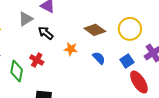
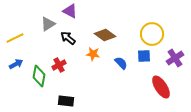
brown diamond: (95, 30) -> (105, 35), moved
red cross: (37, 60) -> (59, 65), turned 32
blue square: (127, 61) -> (144, 56), moved, turned 32

